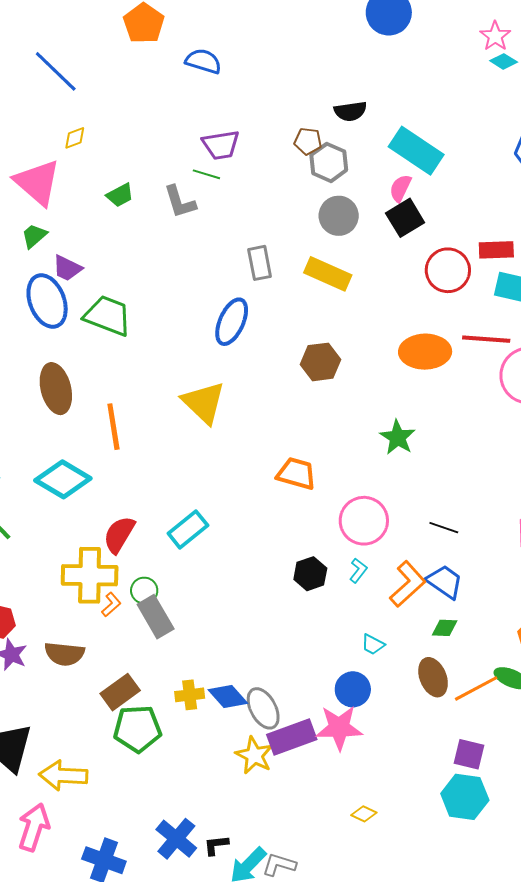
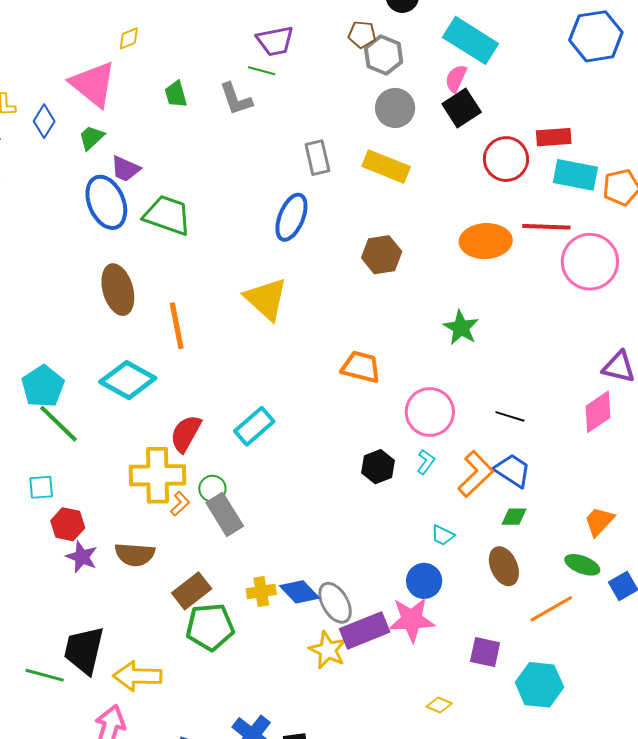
green trapezoid: (120, 195) -> (176, 94), turned 104
orange line: (476, 688) -> (551, 609), moved
purple square: (469, 754) -> (485, 652), moved

